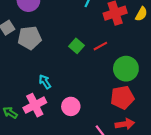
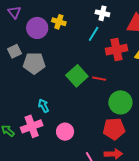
green square: (76, 46) -> (77, 76), size x1.5
red line: (100, 46) -> (99, 79), turned 32

